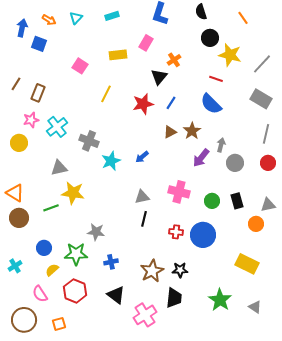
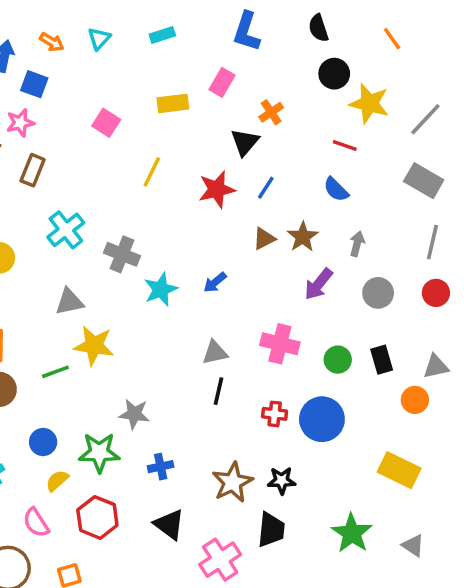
blue semicircle: (211, 104) -> (336, 189), size x0.7
pink star: (31, 120) -> (20, 123), moved
gray arrow: (221, 145) -> (357, 244), moved

